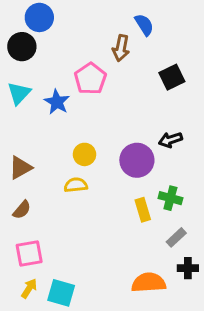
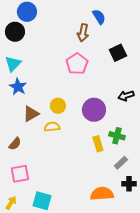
pink pentagon: (90, 79) -> (77, 64), moved
blue star: (57, 102) -> (18, 87), moved
black arrow: (170, 140) -> (126, 96), moved
brown triangle: (20, 168) -> (31, 114), moved
yellow arrow: (29, 288) -> (11, 203), moved

